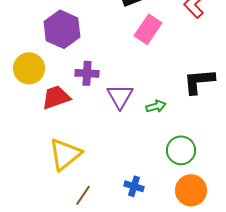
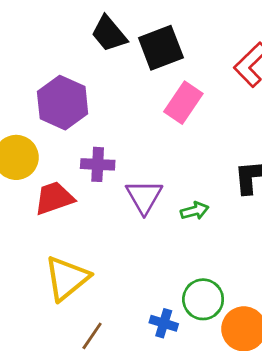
green circle: (181, 150) -> (203, 299), moved

